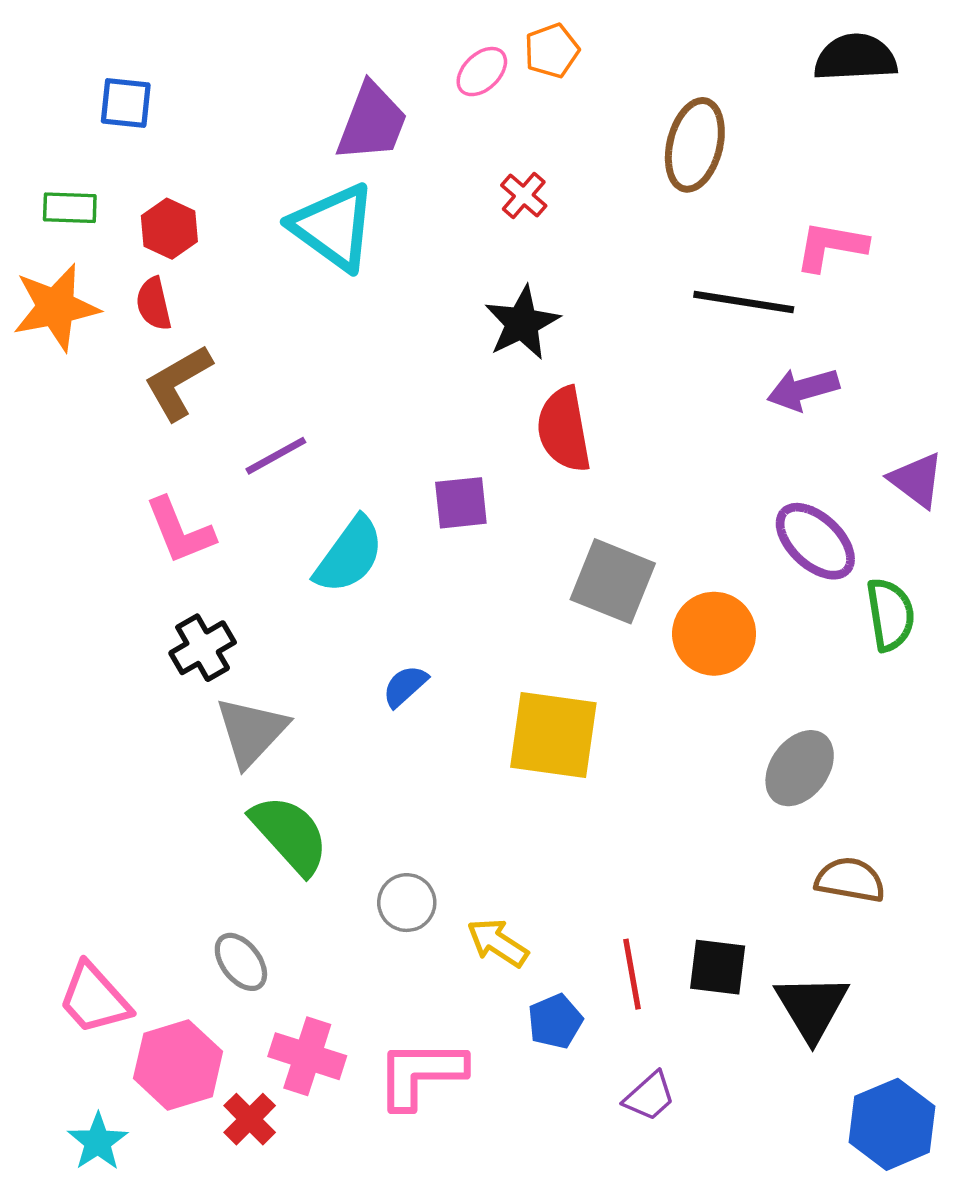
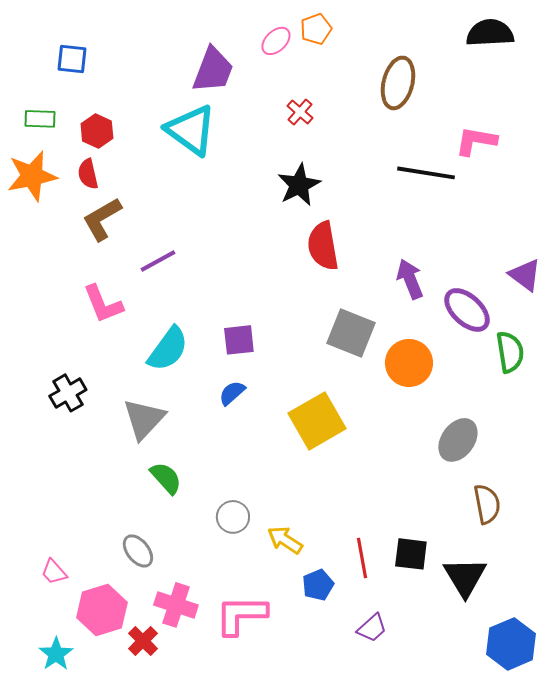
purple arrow: (803, 389) -> (410, 279), moved, turned 84
purple square: (461, 503) -> (239, 340), moved
cyan semicircle: (349, 555) -> (168, 349), moved
black cross: (203, 648) -> (68, 393), moved
yellow square: (553, 735) -> (317, 421), turned -38
green semicircle: (290, 834) -> (166, 478), size x0.7
brown semicircle: (850, 880) -> (487, 504), turned 69
pink trapezoid: (94, 999) -> (54, 572), size x0.6

